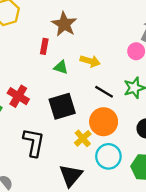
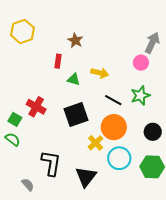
brown star: (64, 24) -> (75, 40), size x0.7
black L-shape: (34, 142) -> (51, 163), moved

